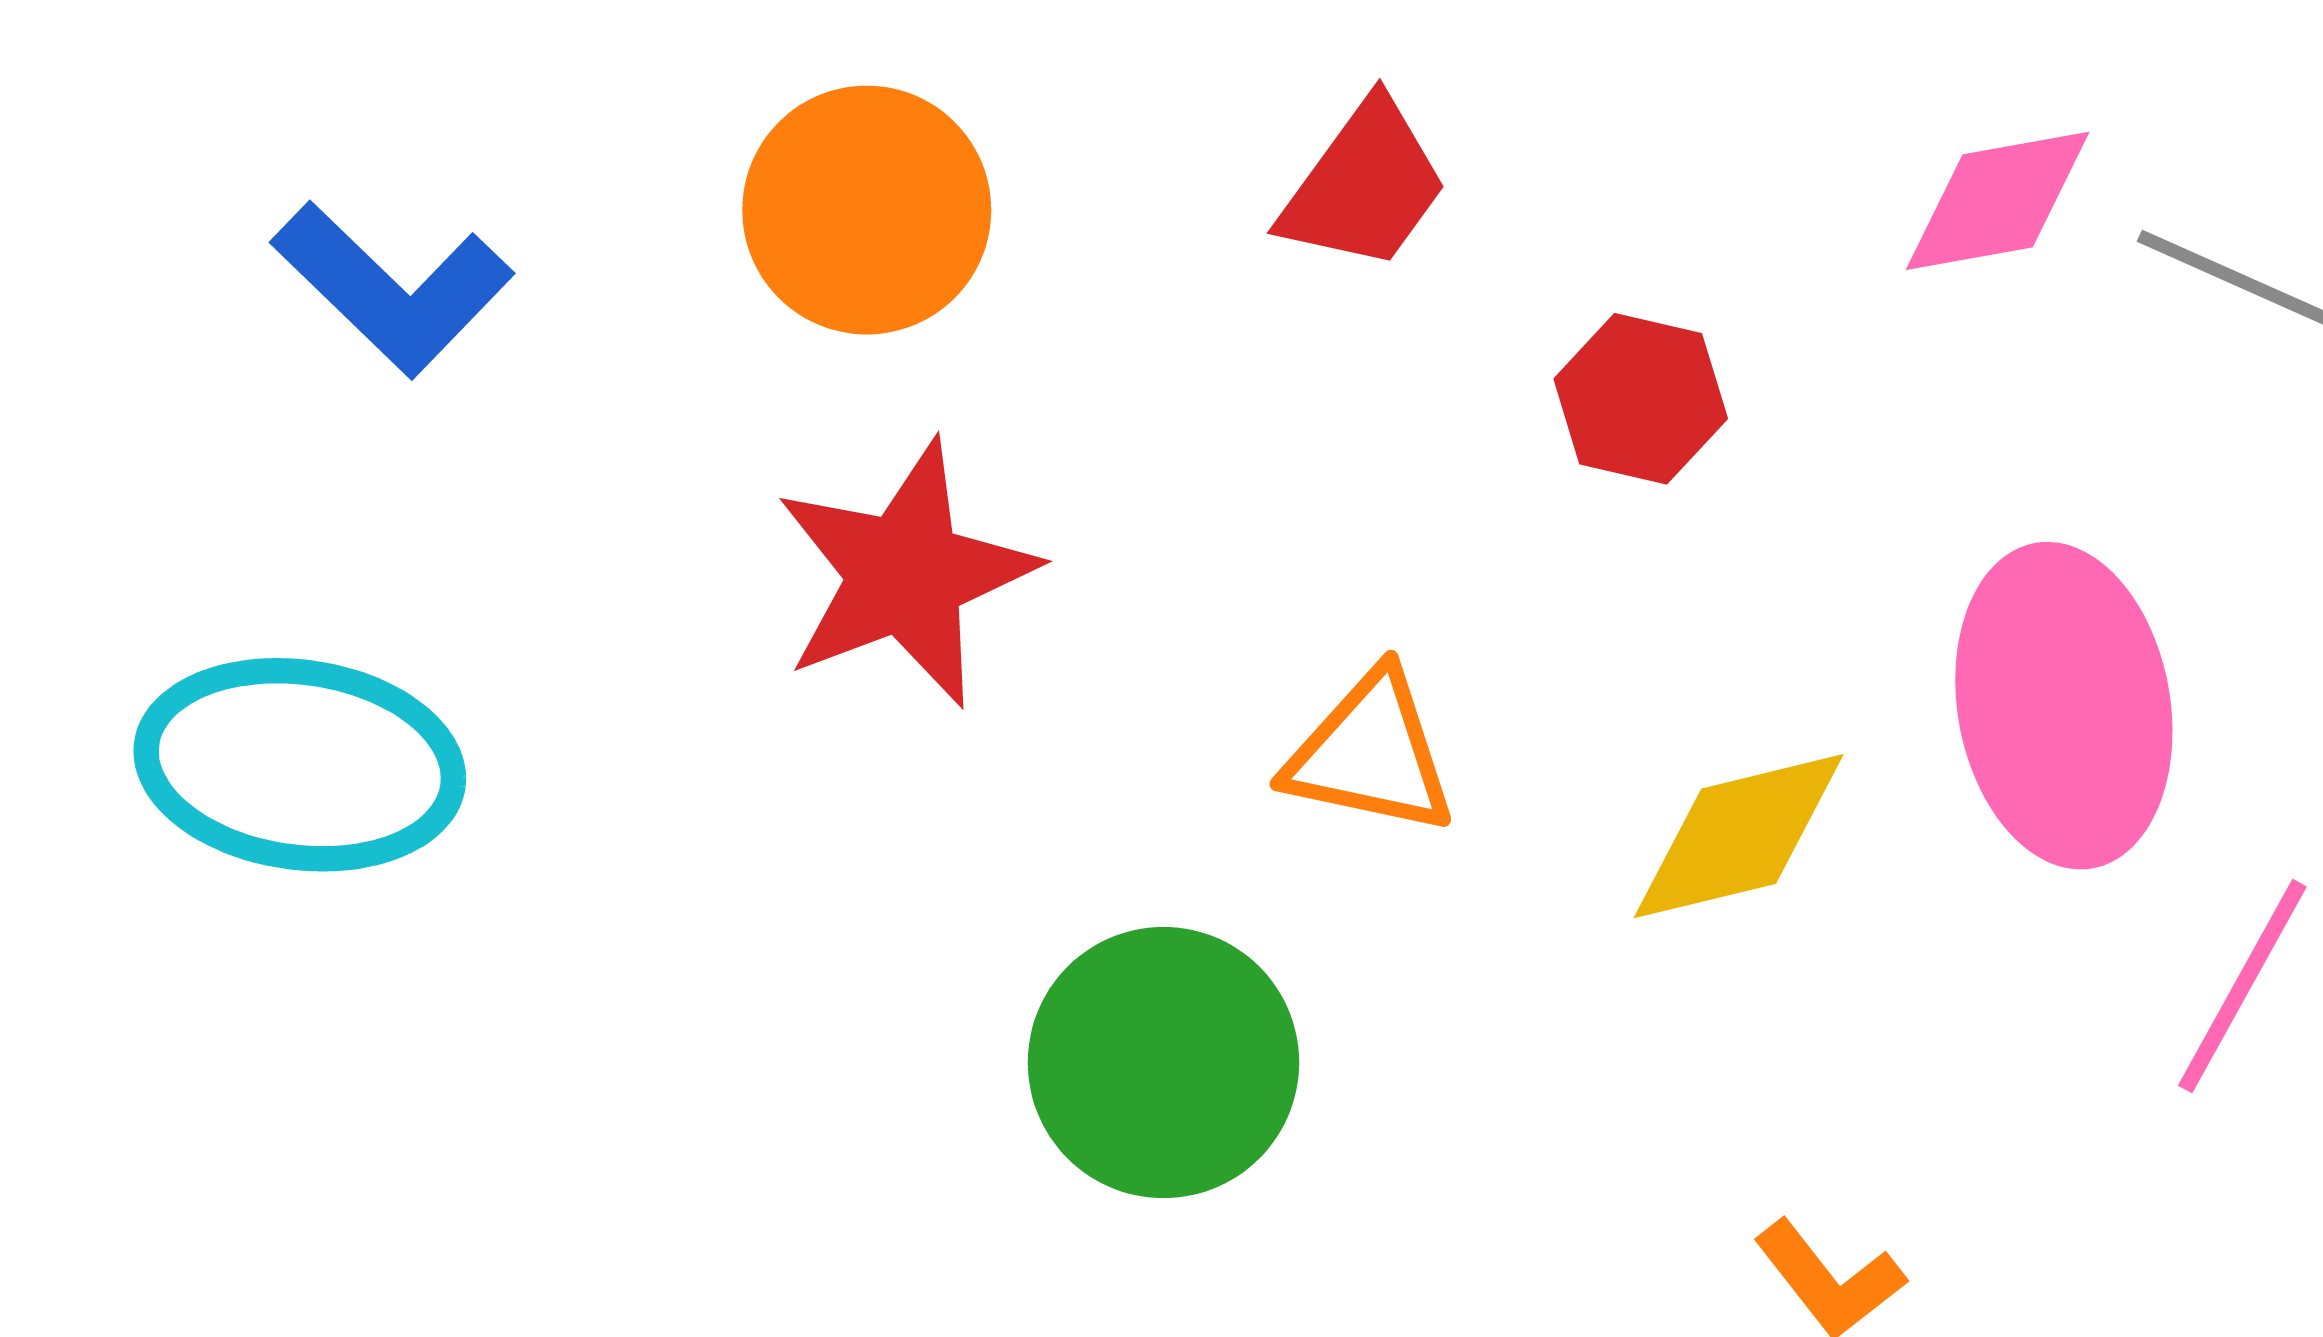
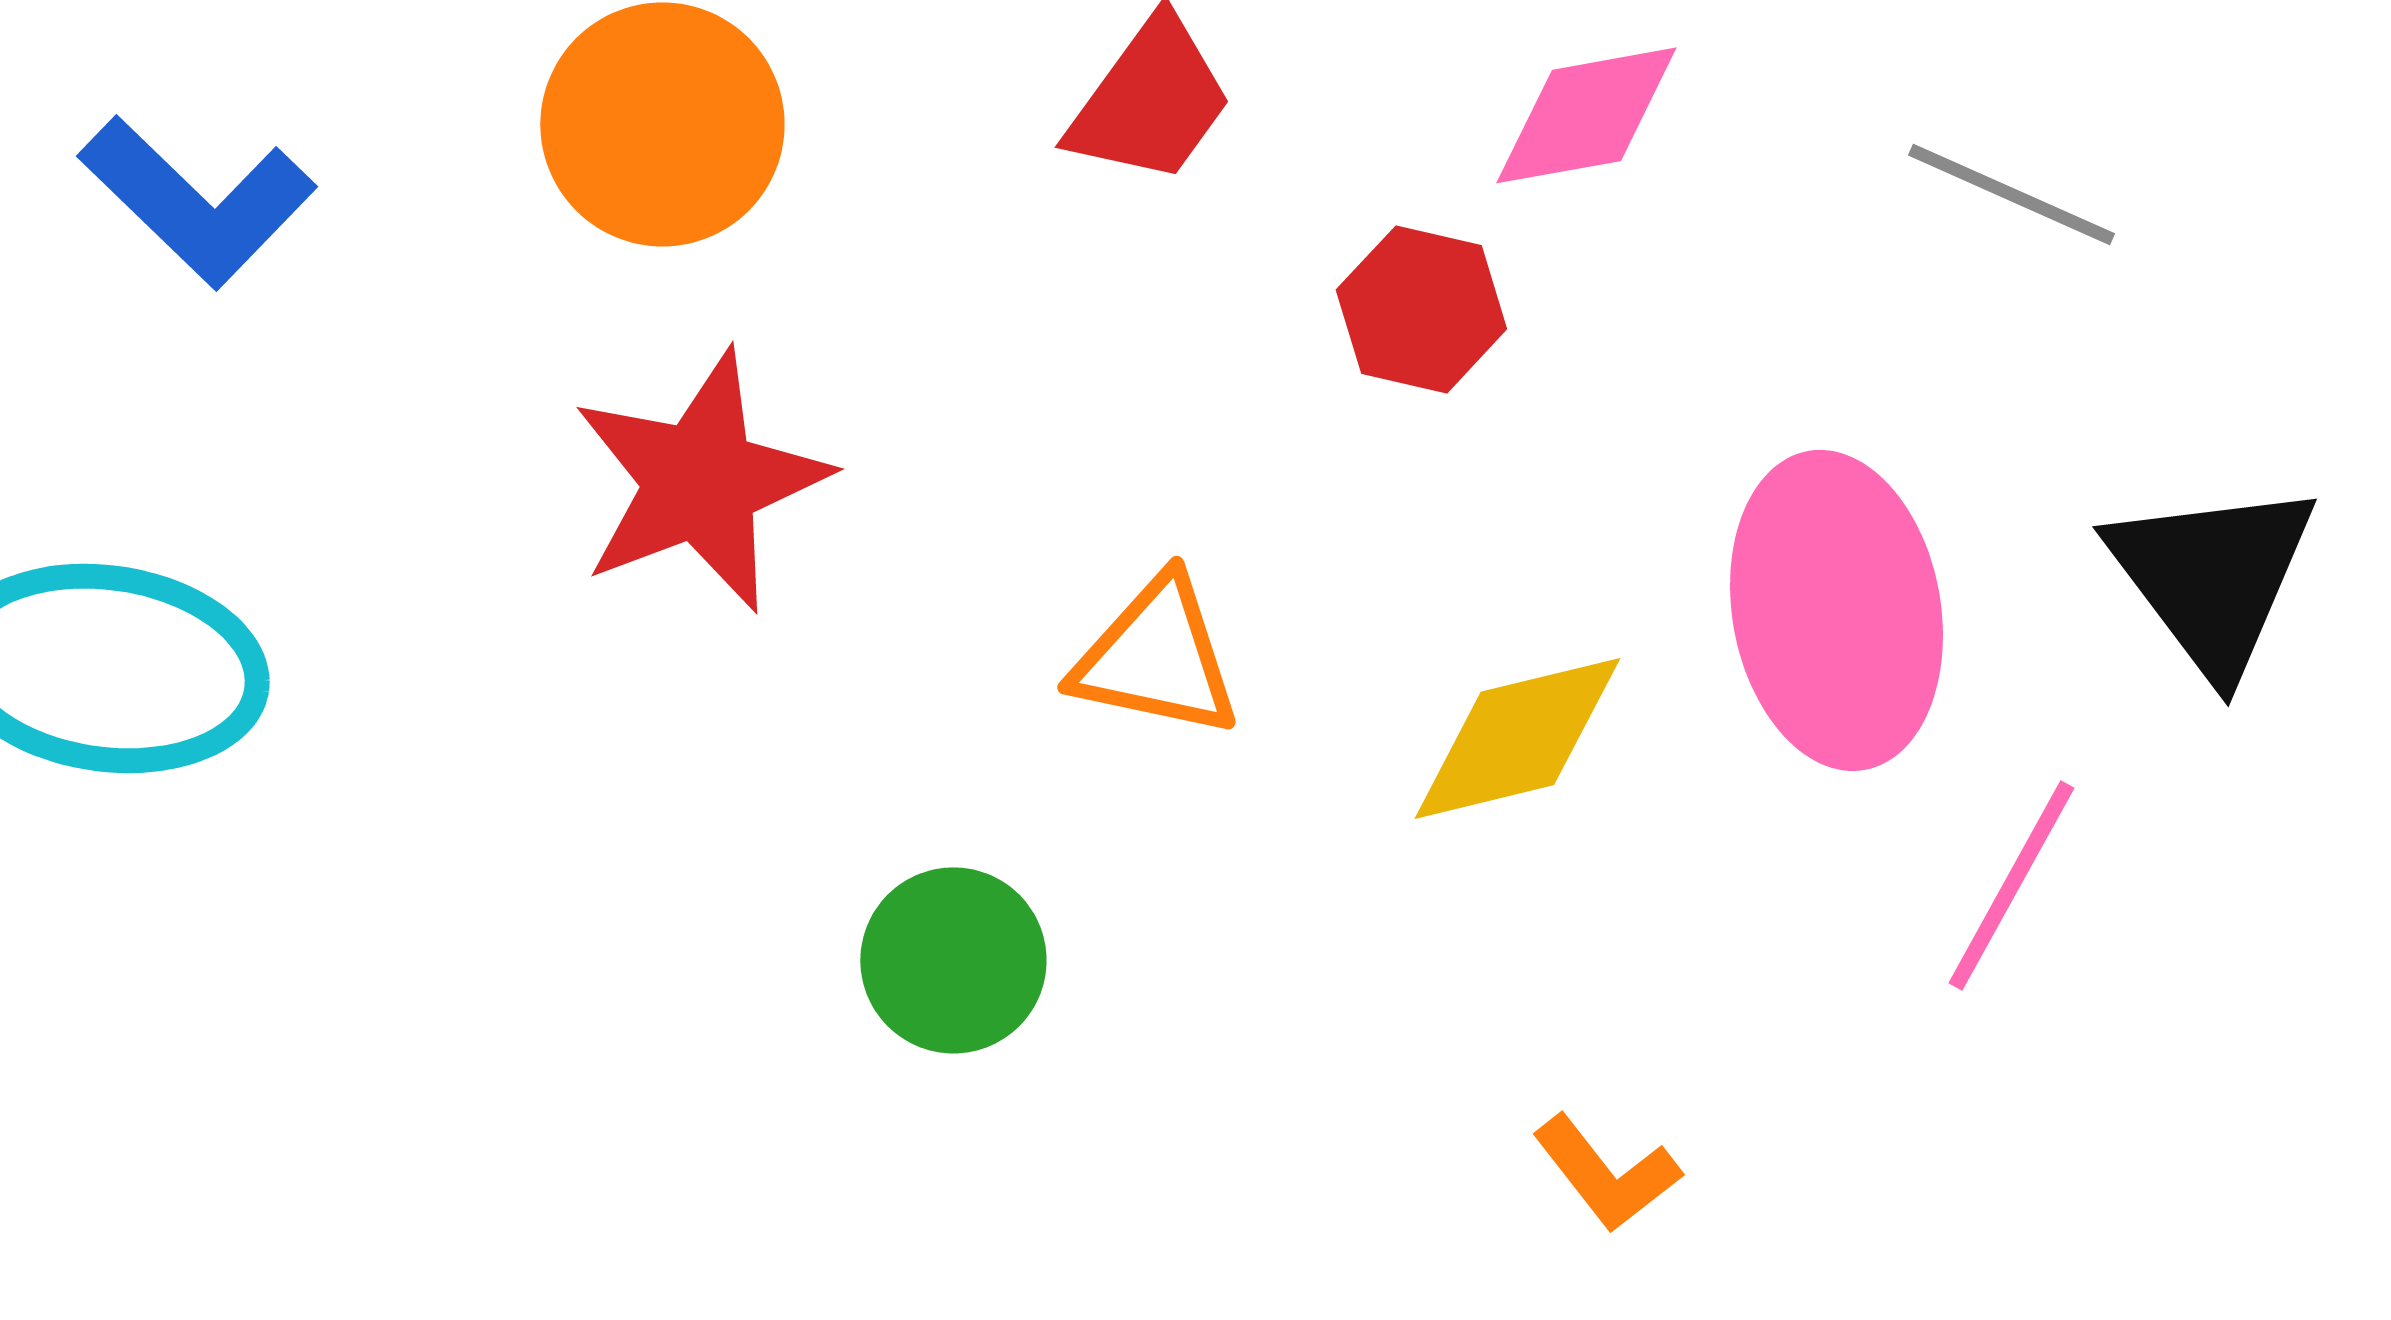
pink diamond: (1998, 201) -> (1586, 115), moved
green circle: (1163, 1063) -> (953, 960), size x0.7

